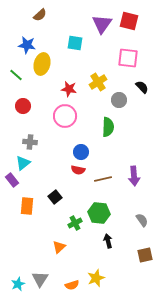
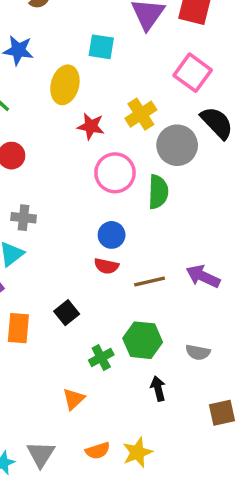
pink square: (128, 58) -> (193, 73), turned 30
yellow ellipse: (42, 64) -> (65, 85), moved
black semicircle: (142, 87) -> (217, 123), size x1.5
gray circle: (119, 100) -> (177, 145), size x1.5
pink circle: (65, 116) -> (115, 173), moved
purple arrow: (134, 176) -> (203, 276), turned 120
gray semicircle: (142, 220) -> (198, 352), moved, turned 136
orange semicircle: (72, 285) -> (98, 451), moved

